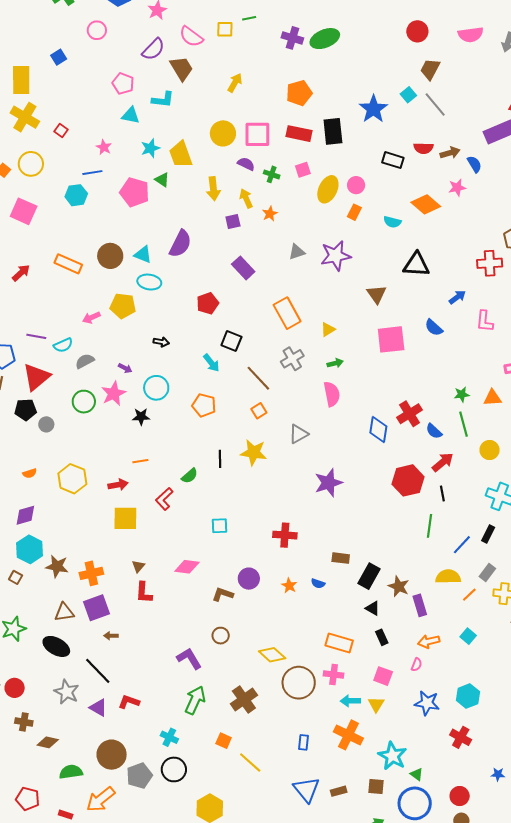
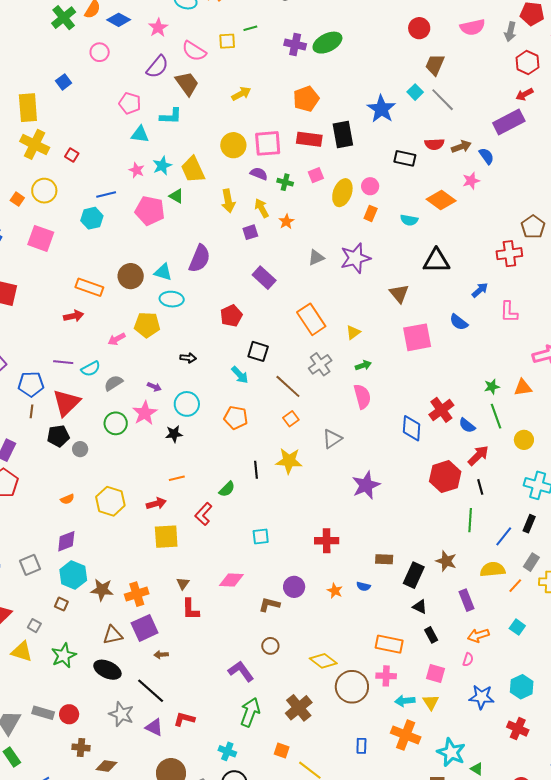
yellow arrow: (235, 83) -> (241, 94), turned 36
pink star: (104, 147) -> (137, 170), moved
red arrow: (21, 273) -> (74, 316), moved, turned 36
brown star: (399, 586) -> (446, 561), moved

